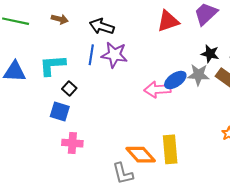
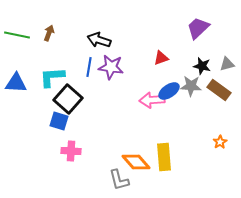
brown arrow: (60, 19) -> (49, 33), moved, turned -84
red triangle: (168, 21) -> (161, 58), moved, size x0.7
black square: (69, 88) -> (68, 99), size x2.0

